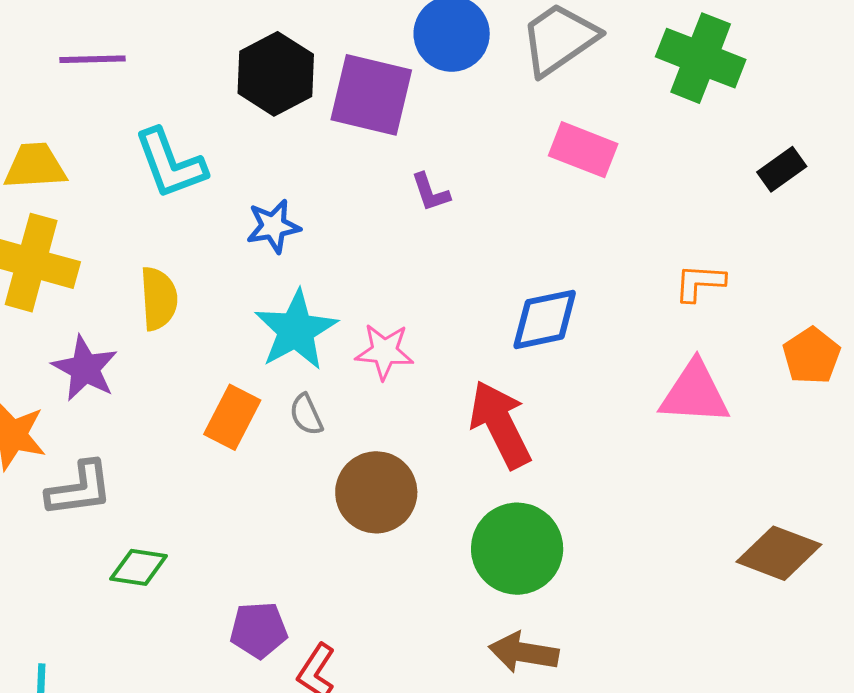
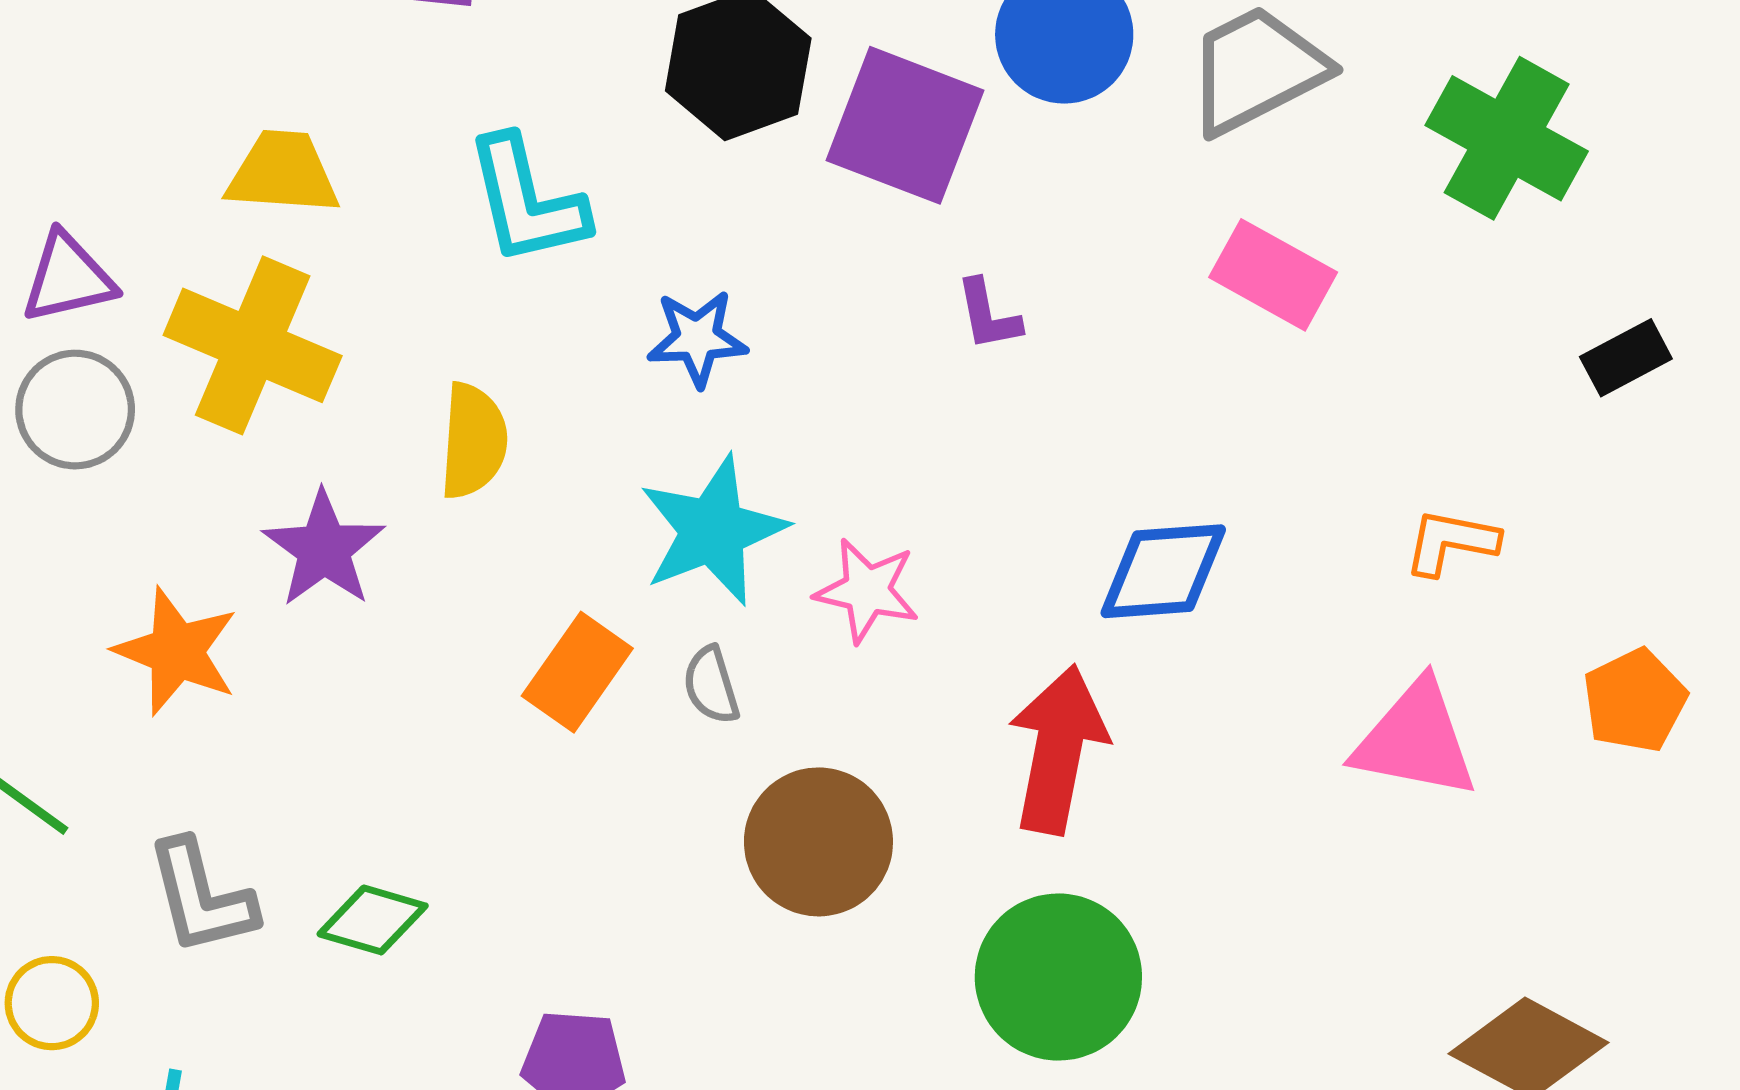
red arrow: (500, 424) -> (1058, 749), turned 30
gray L-shape: (79, 489) -> (201, 897), moved, turned 76

